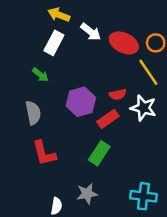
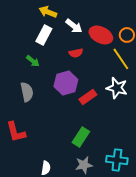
red semicircle: (118, 94) -> (76, 53), moved
red L-shape: (44, 153) -> (16, 132), moved
green rectangle: (99, 153) -> (81, 137), moved
gray star: (87, 194) -> (84, 165), moved

